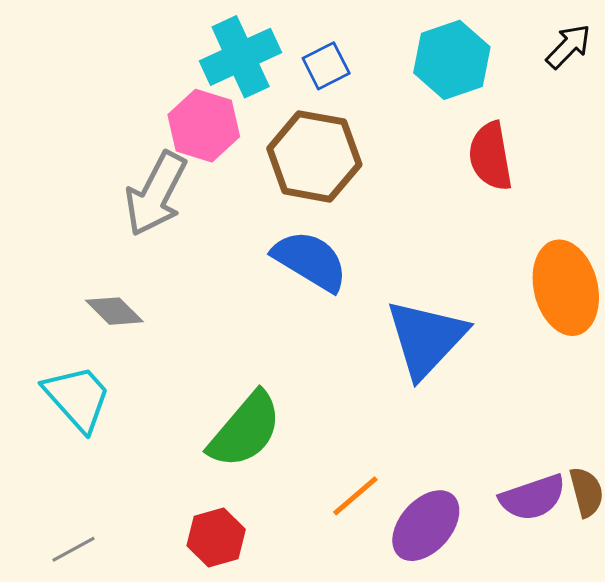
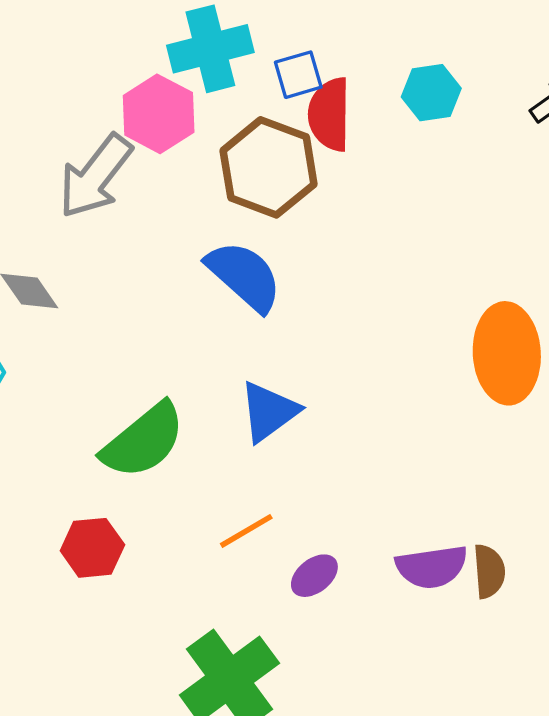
cyan hexagon: (452, 60) -> (431, 93), size x0.7
red semicircle: (490, 156) -> (329, 114), moved
blue triangle: (426, 338) -> (269, 411), moved, size x0.7
purple ellipse: (426, 526) -> (314, 576), size x0.6

